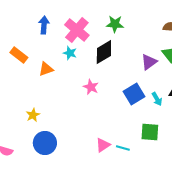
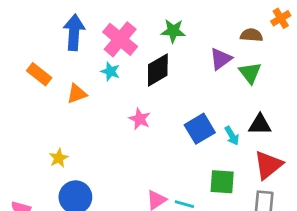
blue arrow: (44, 25) -> (74, 32), size x1.4
purple triangle: (149, 62) -> (221, 59), moved

